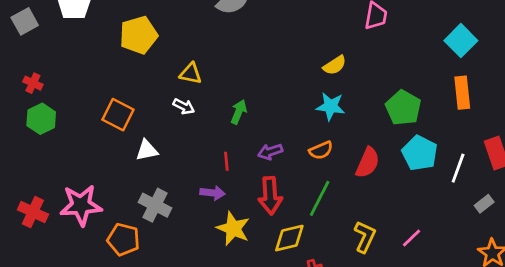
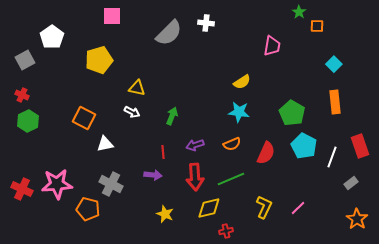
gray square: (25, 21) -> (25, 60), moved
cyan square: (461, 41) -> (334, 64), size x0.7
green line: (320, 198) -> (231, 179), turned 40
yellow star: (233, 228) -> (165, 214), moved, size x0.7

